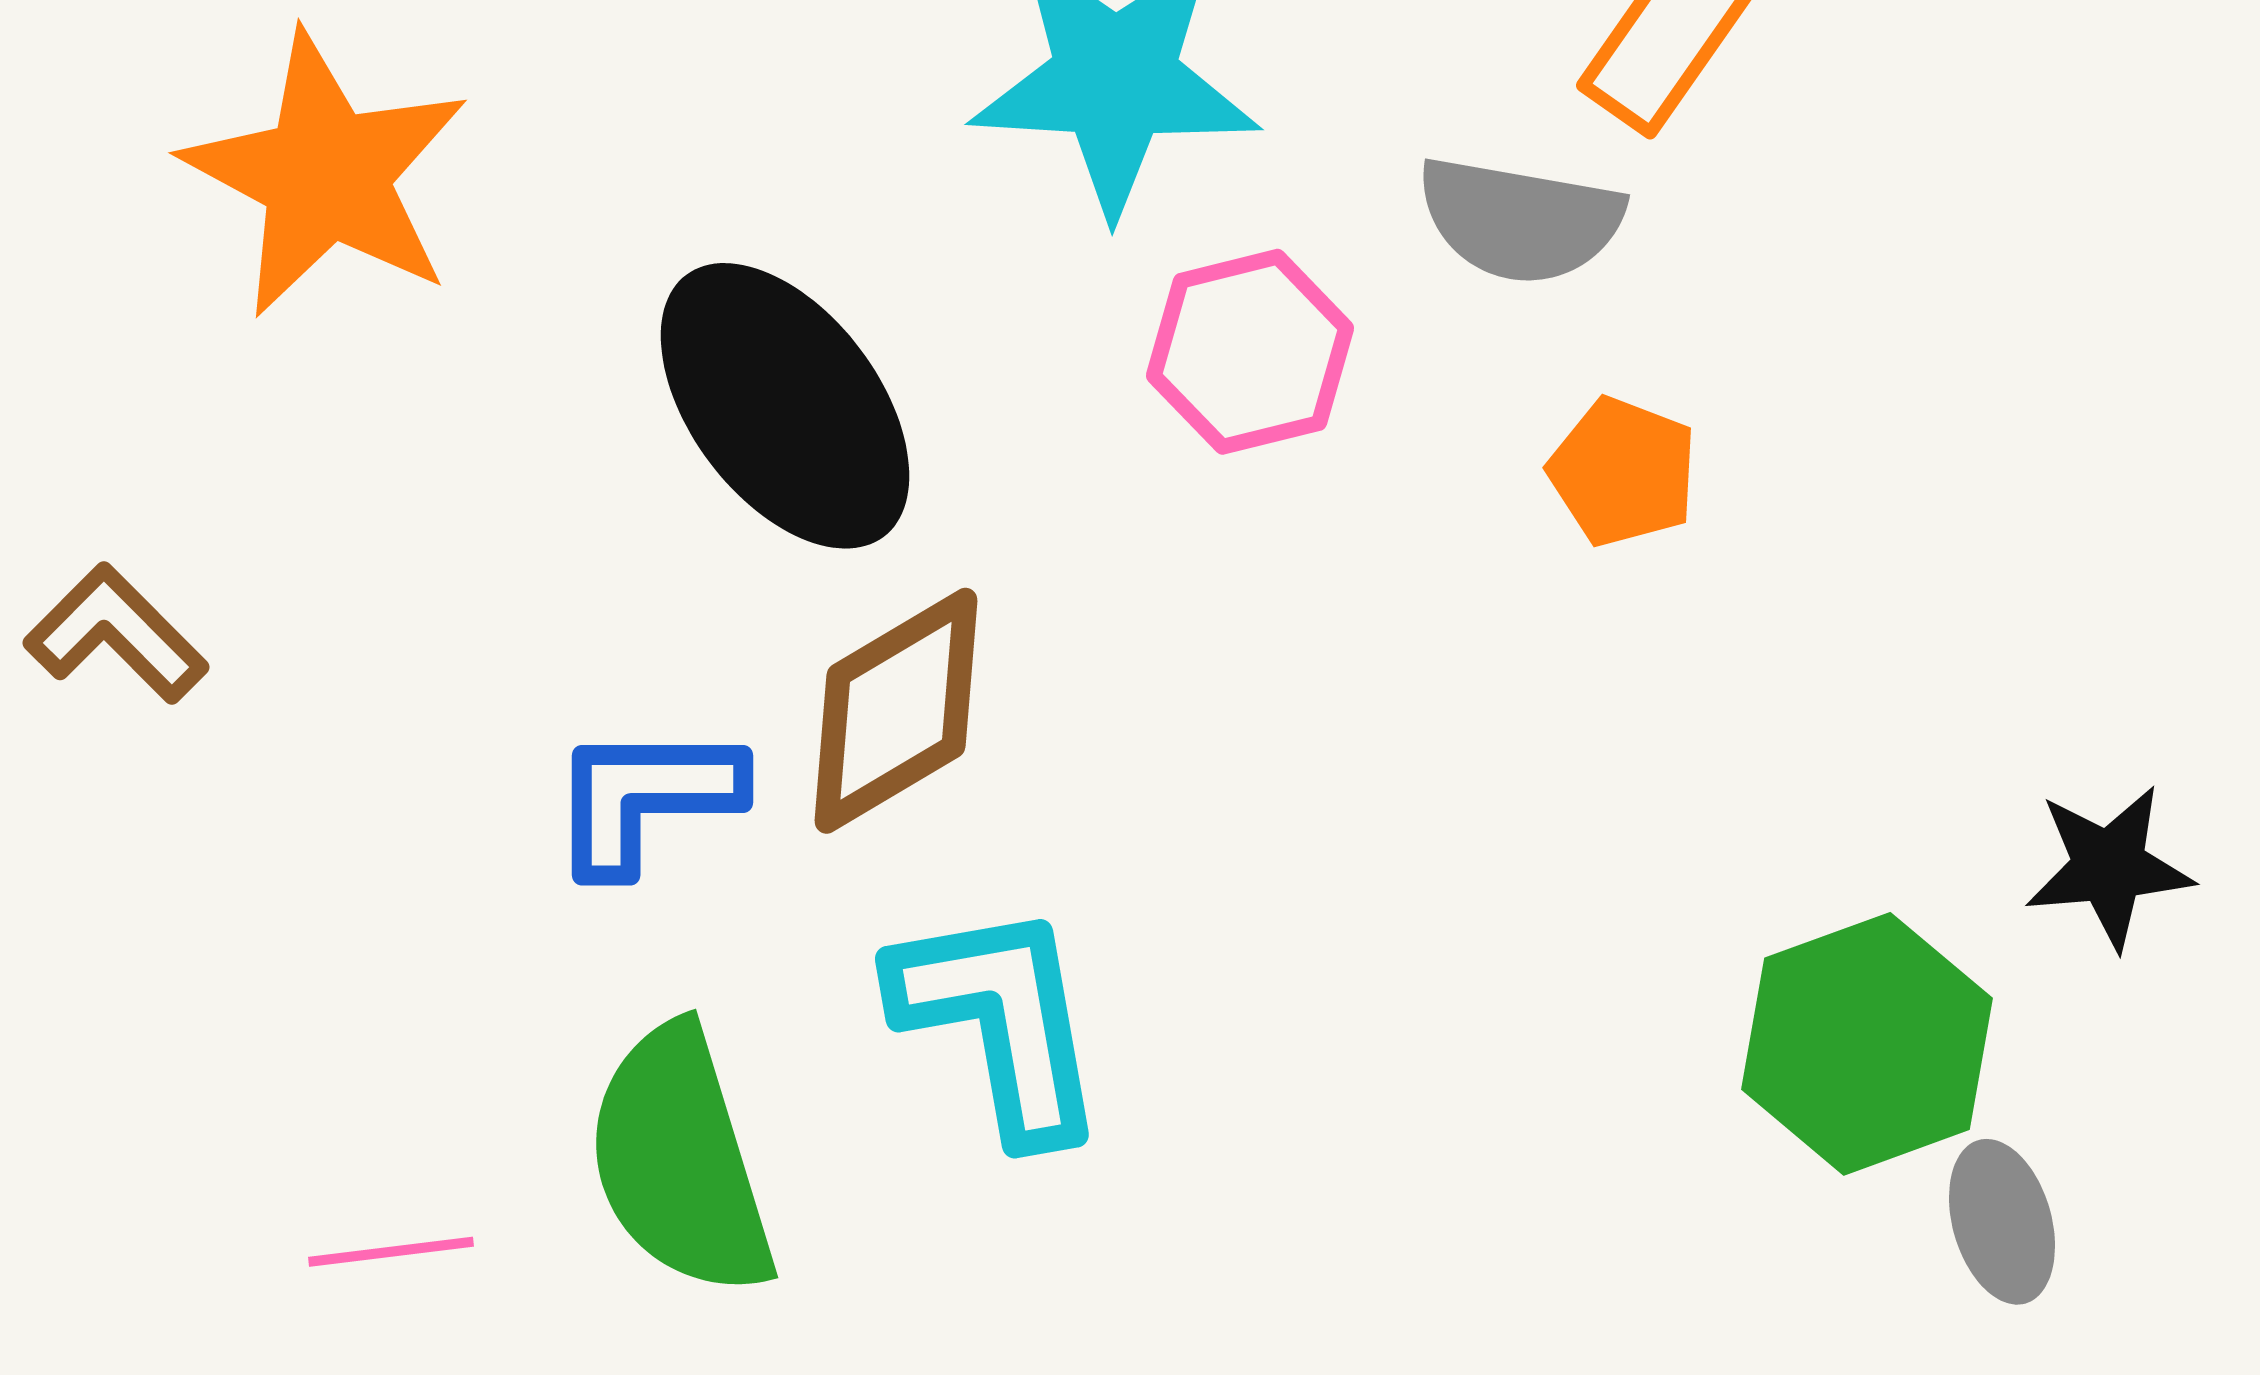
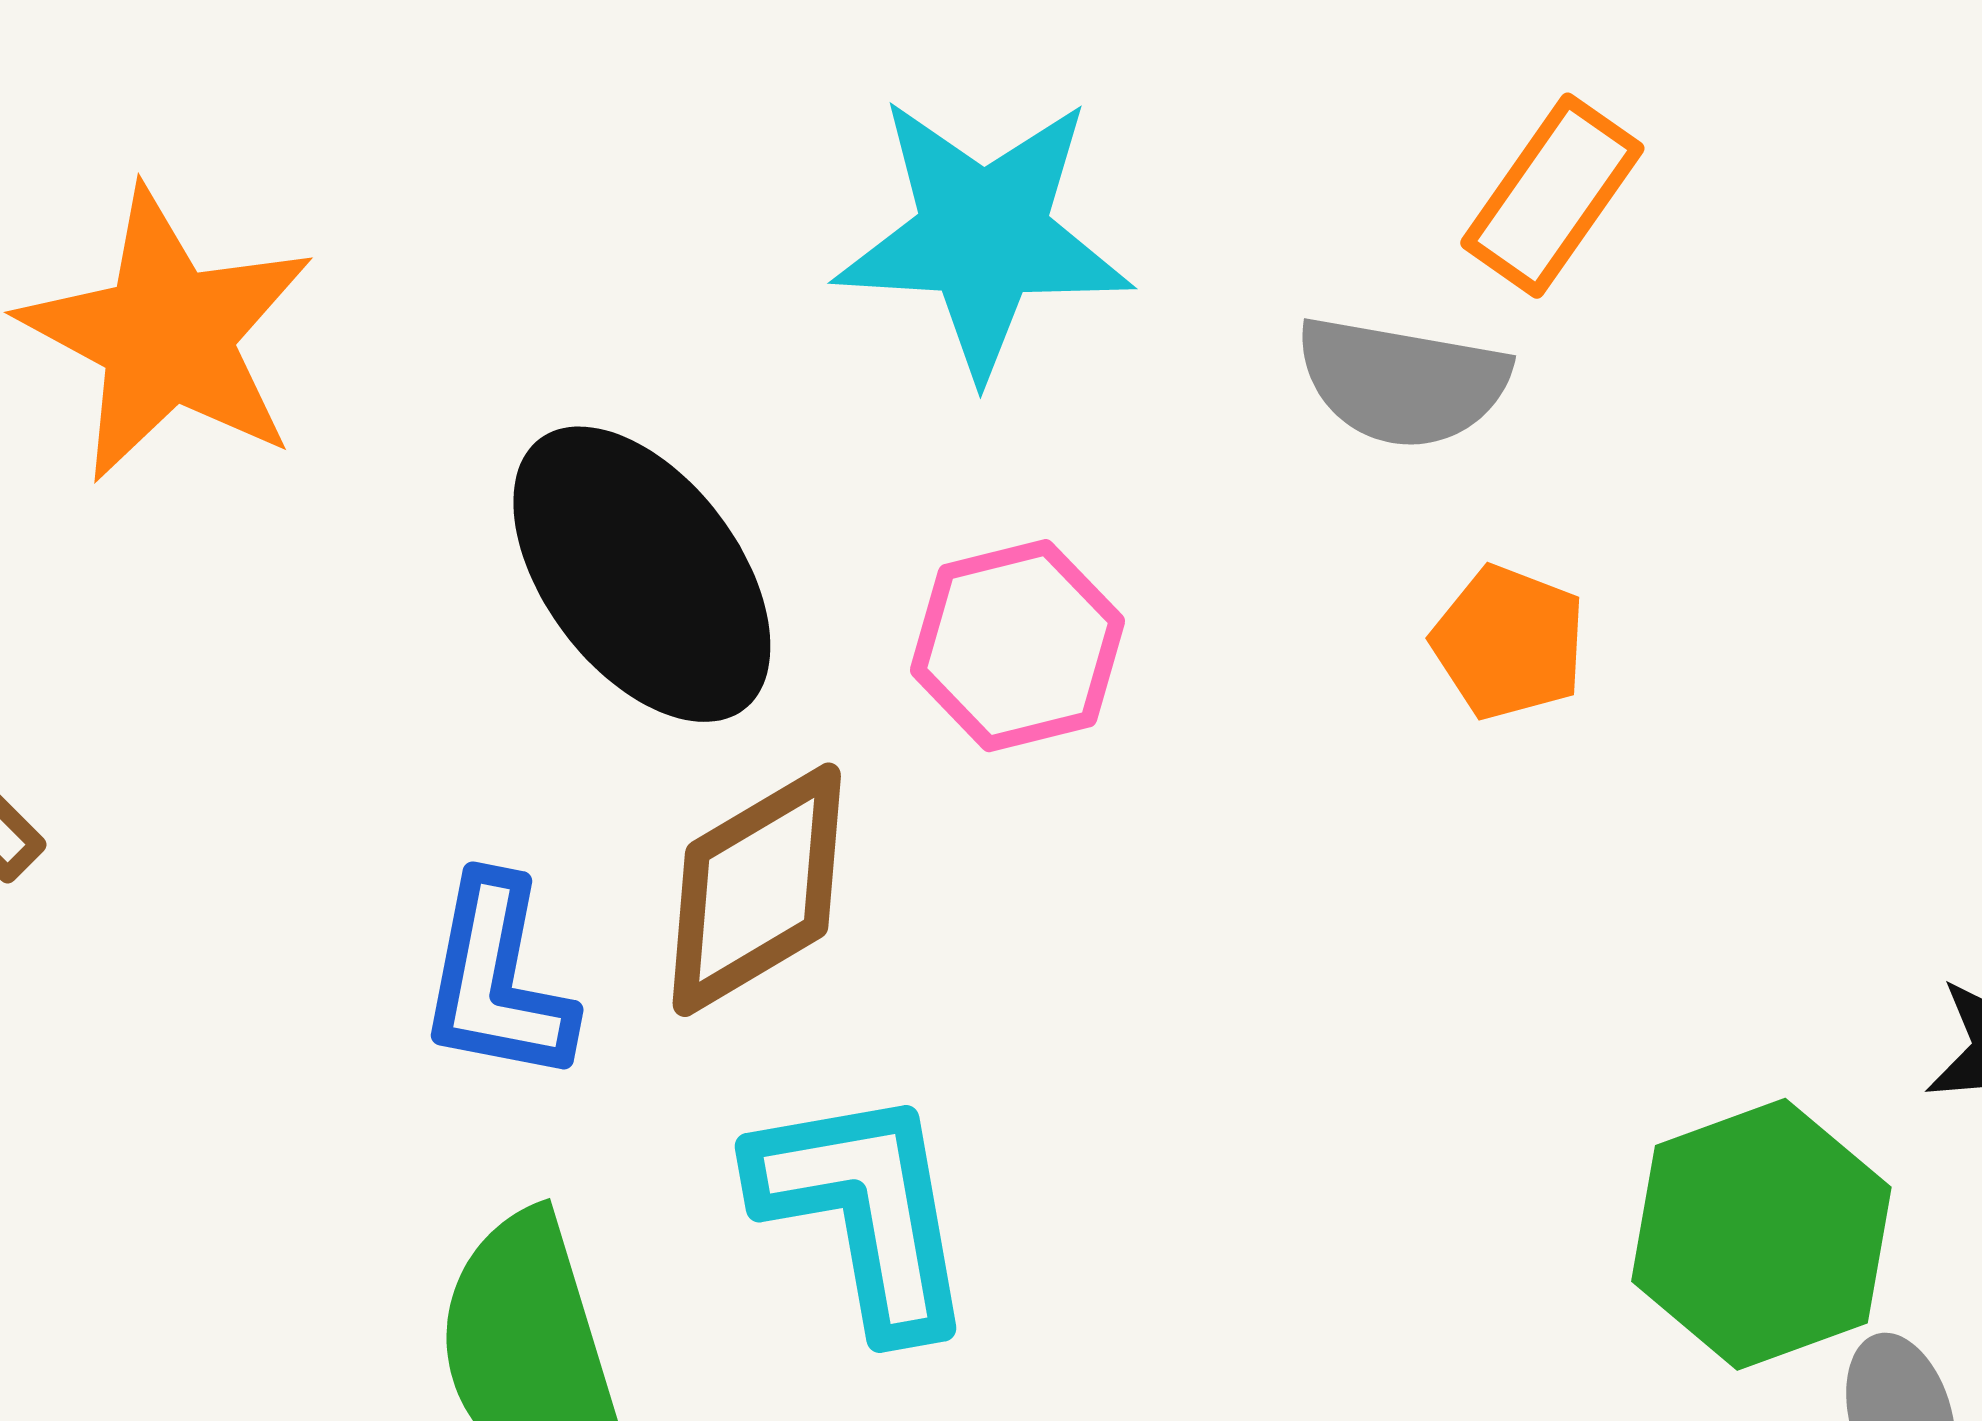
pink hexagon: (1250, 352) -> (1017, 646), moved
blue L-shape: (645, 798) -> (497, 980), turned -79

